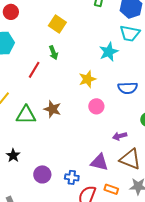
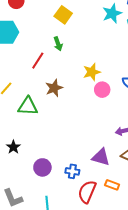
cyan star: (109, 52) -> (112, 13), moved
pink circle: (96, 106) -> (102, 90), moved
brown star: (52, 109) -> (54, 88), moved, turned 30

